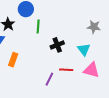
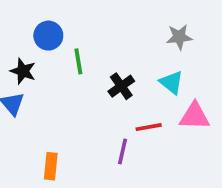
orange rectangle: (13, 60) -> (51, 166), moved

